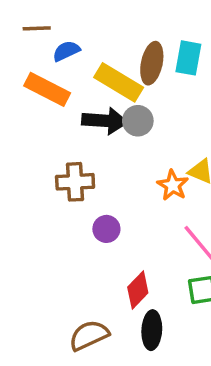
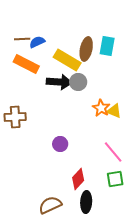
brown line: (37, 28) -> (22, 39), moved
brown cross: (75, 182) -> (15, 117), moved
orange star: (173, 185) -> (101, 108), moved

